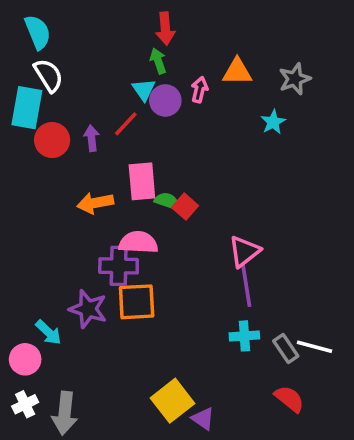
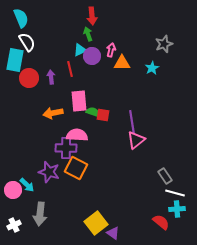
orange triangle: (237, 72) -> (122, 63), moved
cyan triangle: (144, 90) -> (80, 50), turned 40
red line: (126, 124) -> (70, 69), turned -56
red square: (185, 207) -> (103, 115), turned -32
purple line: (246, 286) -> (132, 122), moved
orange square: (137, 302) -> (76, 168), turned 30
cyan cross: (244, 336) -> (177, 209), moved
gray rectangle: (286, 349) -> (165, 176), moved
pink circle: (25, 359) -> (13, 190), moved
gray arrow: (65, 413) -> (40, 214), moved

